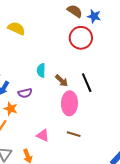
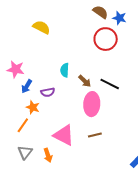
black line: (87, 83) -> (110, 84), turned -42
brown line: (74, 134) -> (95, 135), turned -32
pink triangle: (43, 135) -> (64, 135), size x1.6

